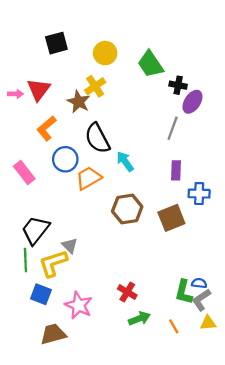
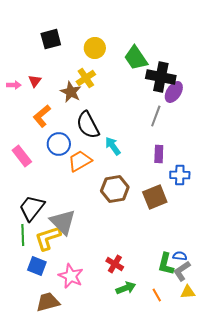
black cross: (178, 85) -> (161, 77), size x1.8
red triangle: (39, 90) -> (35, 81), size x0.6
gray triangle: (70, 246) -> (63, 222), size x1.8

